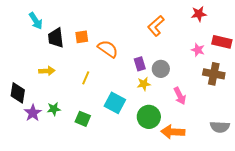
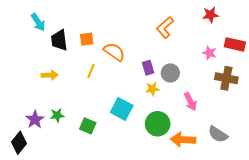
yellow line: (86, 78) -> (91, 71), moved
black diamond: (18, 93) -> (19, 143), moved, turned 30
gray semicircle: (220, 127) -> (218, 134), moved, turned 30

